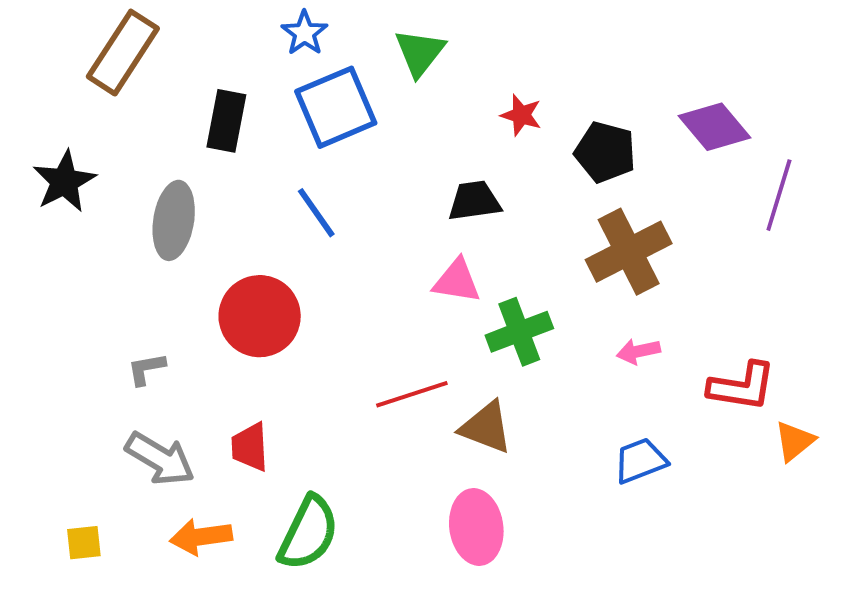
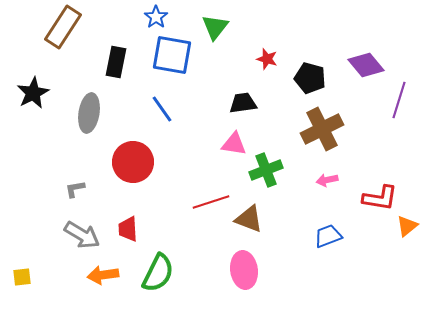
blue square: (336, 107) -> (172, 55), turned 33
yellow square: (84, 543) -> (22, 277), moved

